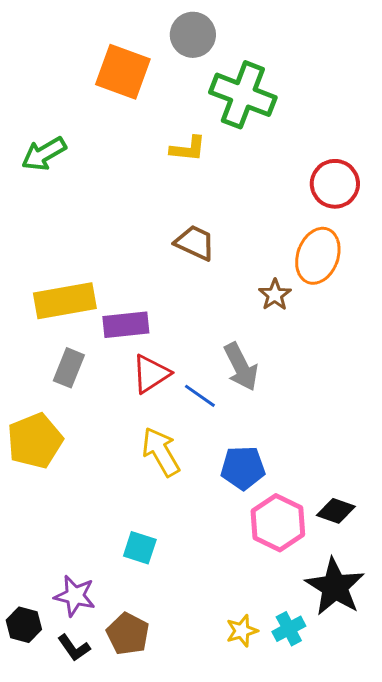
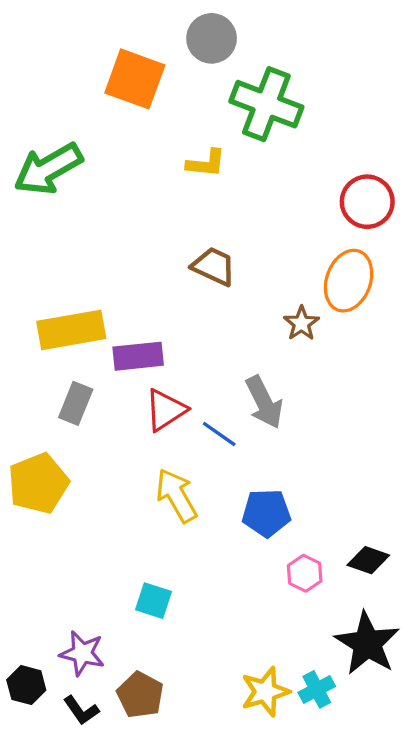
green arrow: (44, 154) -> (48, 169), size x1.4
pink hexagon: (278, 523) -> (305, 573), size x0.6
yellow star: (242, 631) -> (265, 692), size x1.4

